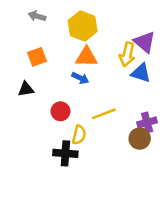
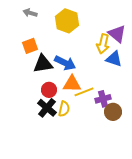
orange triangle: (86, 57) -> (72, 84), moved
blue arrow: (80, 78) -> (65, 63), size x1.5
black triangle: (26, 89) -> (43, 64), moved, size x1.5
purple cross: (147, 122) -> (103, 99), moved
black cross: (65, 153) -> (47, 108), moved, turned 36

